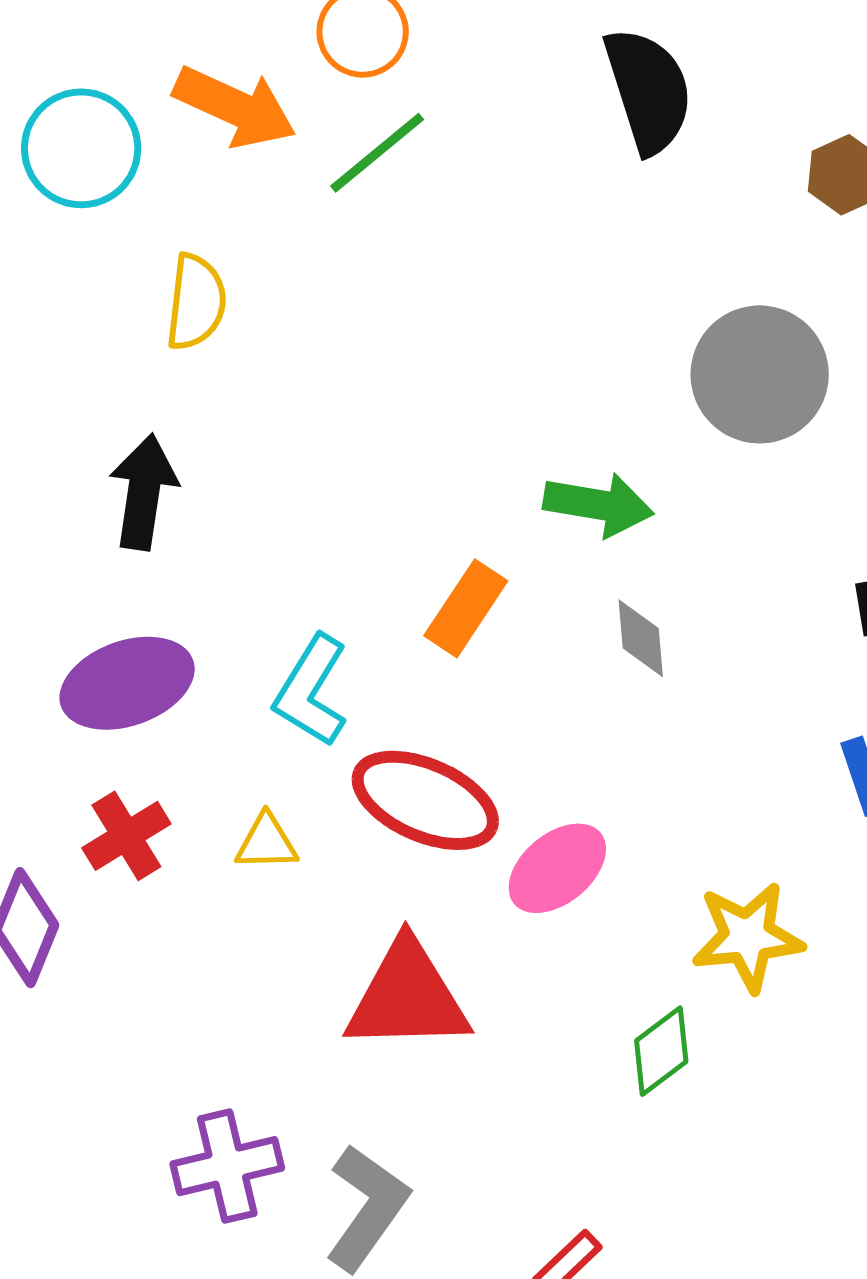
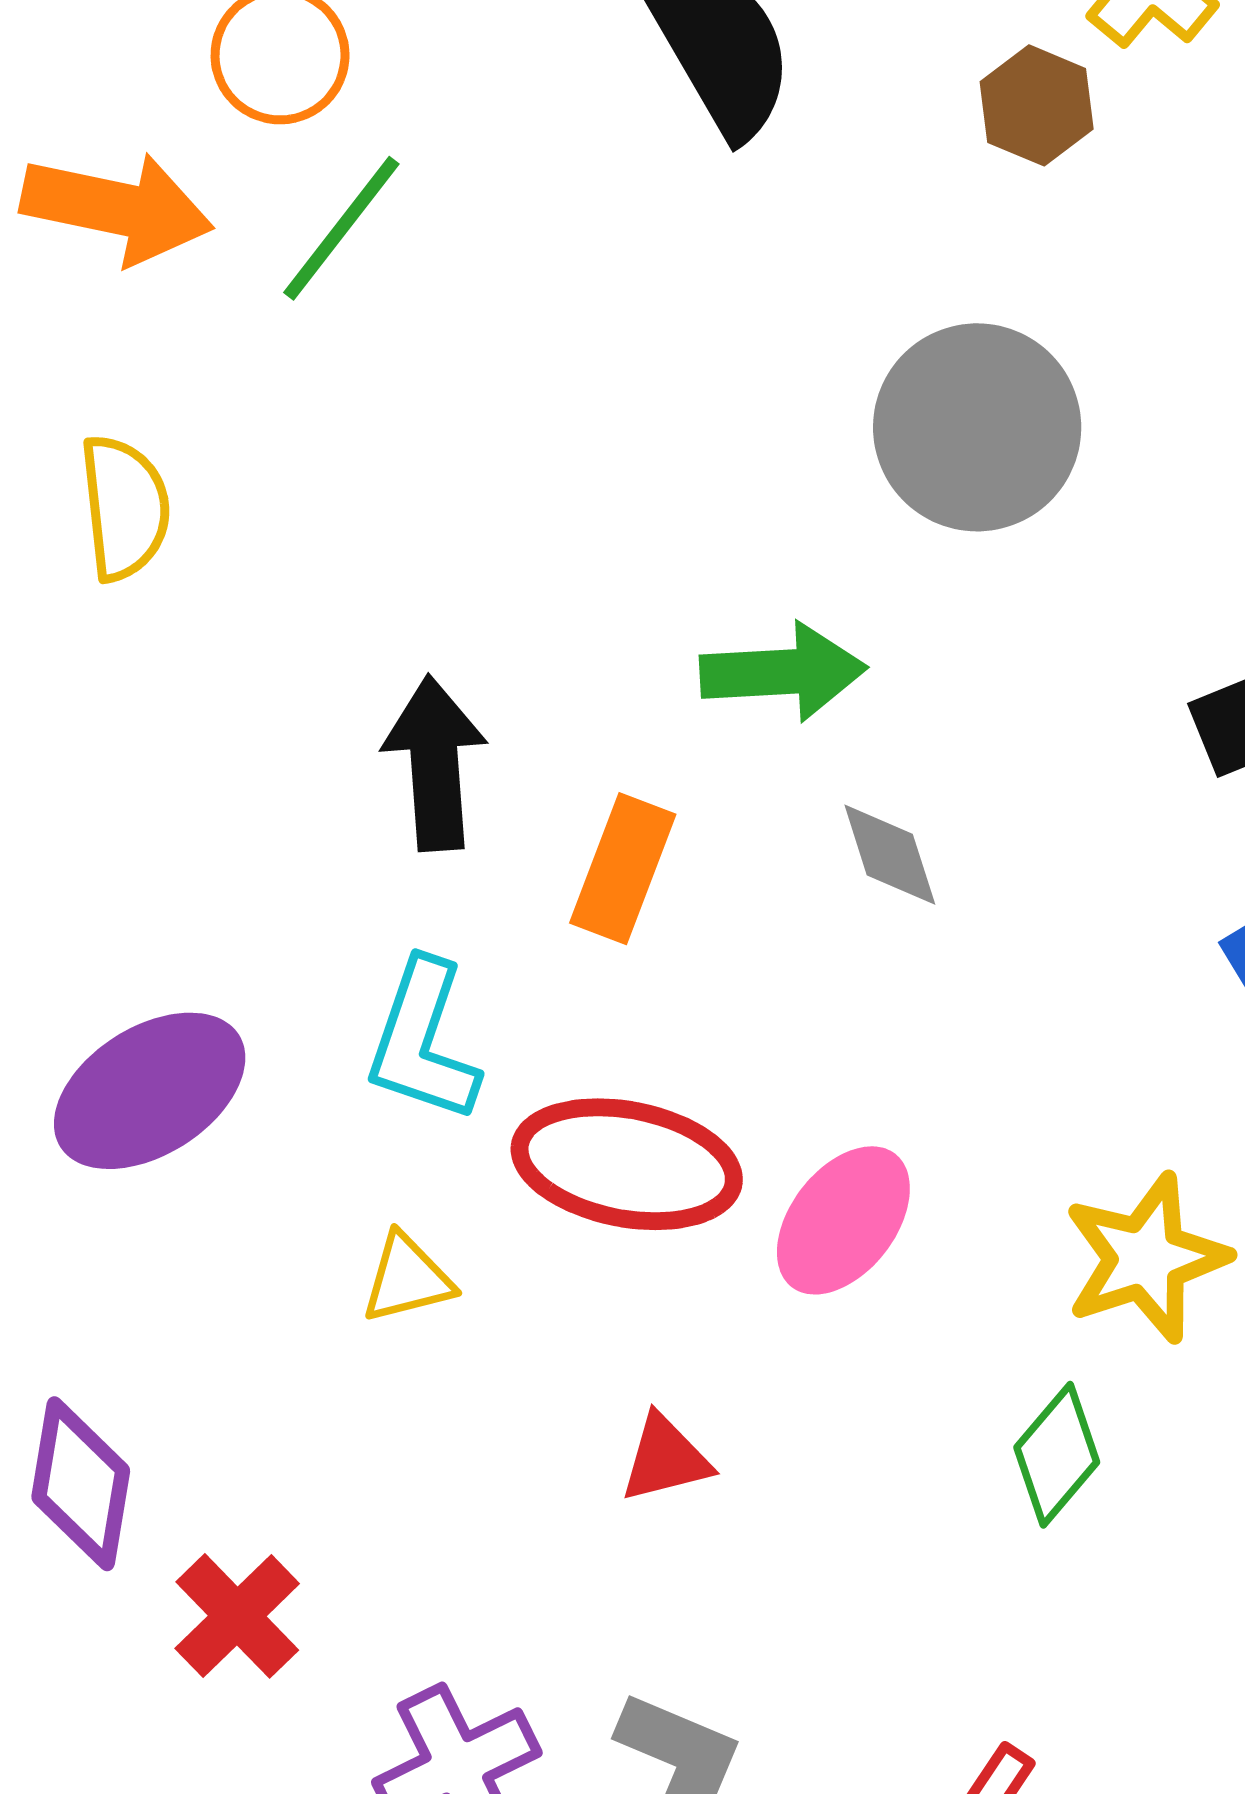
black arrow: (144, 492) -> (435, 763), moved
red cross: (126, 836) -> (237, 1616), moved
red triangle: (407, 997) -> (665, 1459), size x0.5

